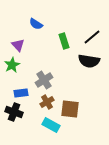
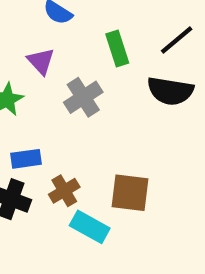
purple triangle: (18, 45) -> (41, 61), moved
gray cross: (44, 80) -> (83, 97), moved
brown cross: (47, 102) -> (64, 191), moved

